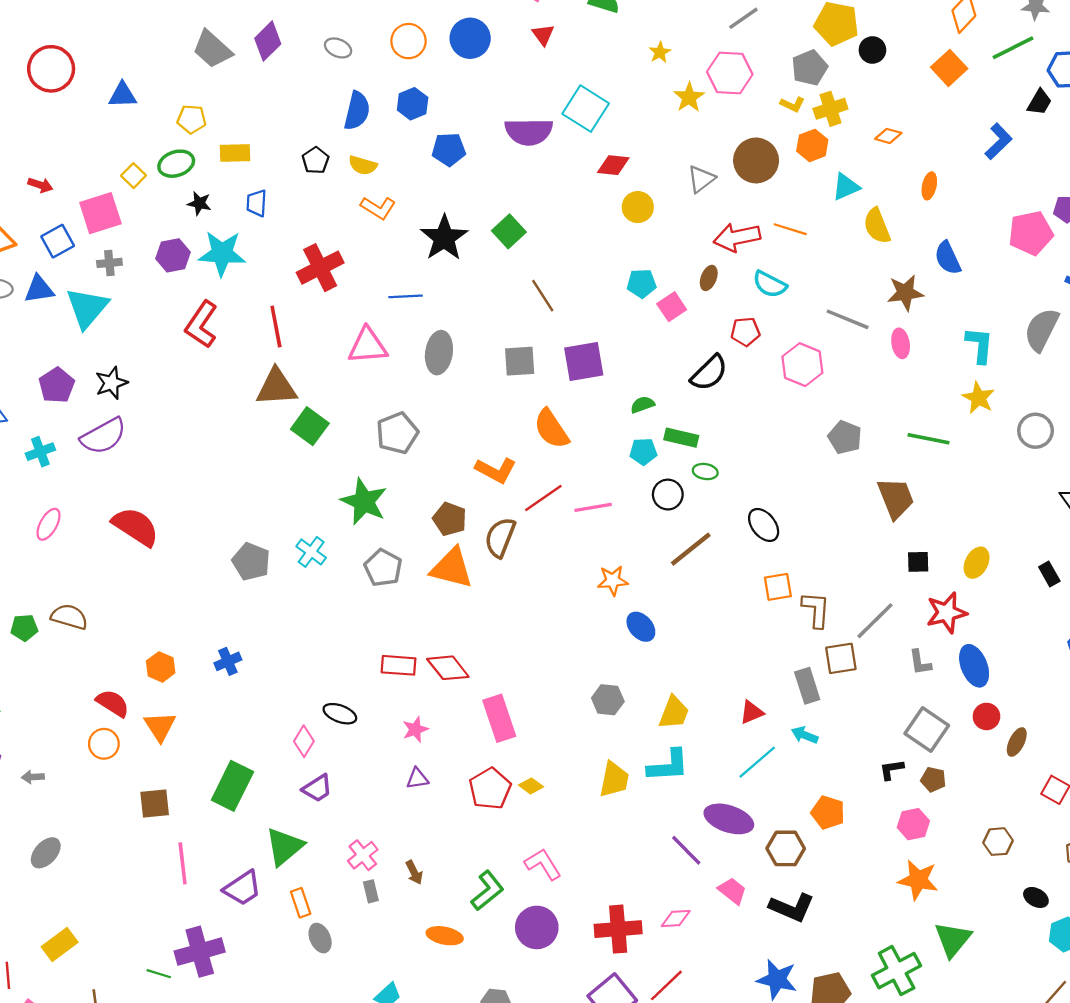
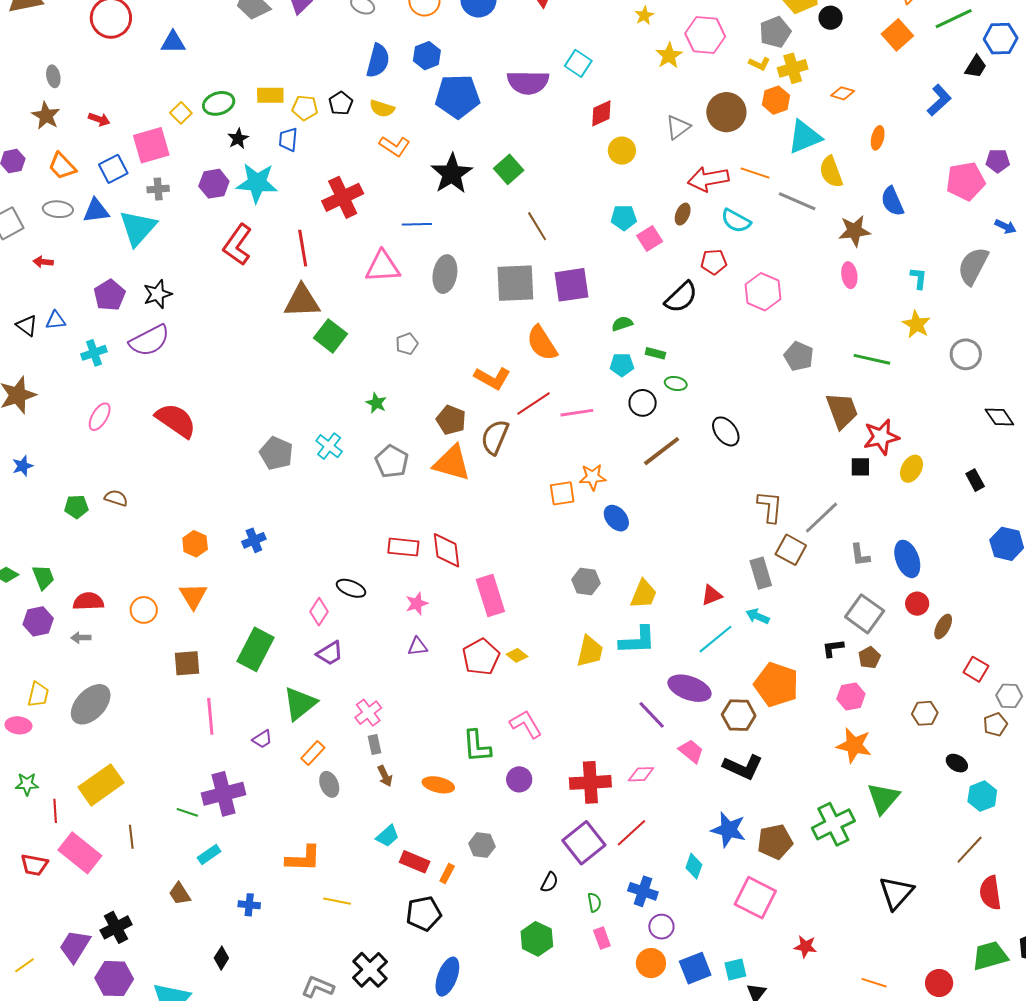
cyan square: (586, 109) -> (578, 63), size x0.7
yellow pentagon: (192, 119) -> (305, 108), moved
blue pentagon: (449, 149) -> (458, 96), size x1.5
red diamond: (613, 165) -> (601, 113), turned -32
cyan triangle: (846, 187) -> (805, 137), size x1.4
black star: (199, 203) -> (238, 139), turned 30
gray line: (848, 319) -> (797, 201), moved
cyan L-shape: (980, 345) -> (919, 278), size x0.7
gray square: (520, 361) -> (515, 283), size x1.4
gray pentagon: (397, 433) -> (407, 344), size x0.6
green rectangle: (681, 438) -> (655, 353), size x0.7
green star: (364, 502) -> (376, 403), size x0.5
orange square: (778, 587) -> (562, 493), moved
red star: (947, 613) -> (881, 437), moved
brown semicircle: (69, 617) -> (116, 498), size x0.7
brown square: (841, 658) -> (791, 550), turned 36
red diamond: (448, 668) -> (447, 550), turned 30
red semicircle: (113, 703) -> (88, 601), moved, turned -36
brown pentagon: (933, 779) -> (869, 658), turned 30
orange pentagon: (828, 813) -> (776, 685), size x1.5
gray ellipse: (46, 853) -> (91, 704), size x1.5
brown arrow: (414, 872) -> (385, 776), moved
purple trapezoid: (242, 888) -> (262, 739), size x0.6
green L-shape: (487, 891) -> (477, 746), turned 123
orange rectangle: (301, 903) -> (313, 753), turned 60
purple circle: (537, 927) -> (519, 779), size x0.7
yellow rectangle: (60, 945) -> (101, 785), size x1.4

